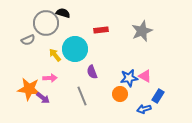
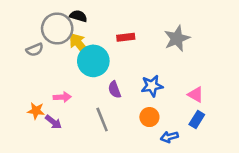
yellow arrow: (55, 55) -> (80, 45), moved, size x1.5
pink triangle: (145, 76) -> (196, 95), moved
blue star: (129, 78) -> (152, 86), moved
orange star: (29, 89) -> (36, 111), size x0.6
blue arrow: (144, 109) -> (169, 137), moved

